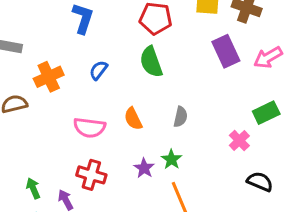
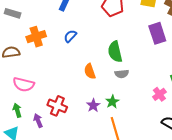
green semicircle: (151, 62) -> (115, 52), moved
gray semicircle: (181, 117) -> (122, 74), turned 64
pink semicircle: (89, 128) -> (24, 84), moved

